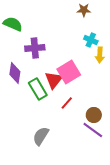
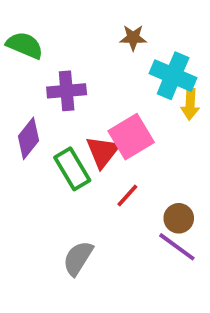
brown star: (84, 10) -> (133, 38), moved
cyan cross: (91, 40) -> (173, 76), size x1.6
purple diamond: (15, 73) -> (29, 138), turned 30

